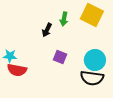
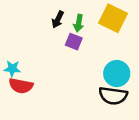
black arrow: (47, 30) -> (58, 19), moved
purple square: (60, 57) -> (74, 42), moved

